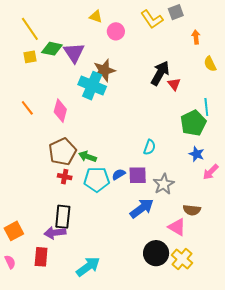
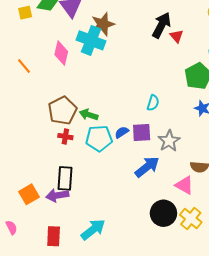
pink diamond: (60, 111) -> (61, 53), moved
orange square: (14, 231) -> (29, 194), moved
red rectangle: (41, 257) -> (54, 236), moved

